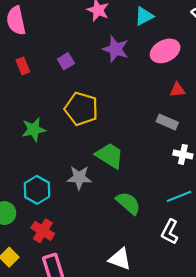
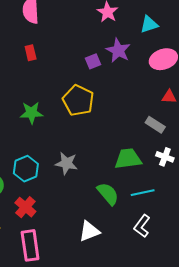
purple square: (66, 61) -> (93, 61), moved
green trapezoid: (110, 155) -> (128, 159), moved, turned -48
cyan line: (179, 196) -> (143, 193), moved
white triangle: (120, 259) -> (89, 231), moved, turned -50

